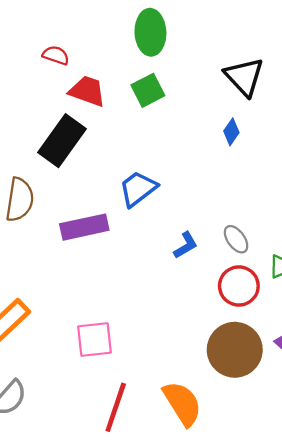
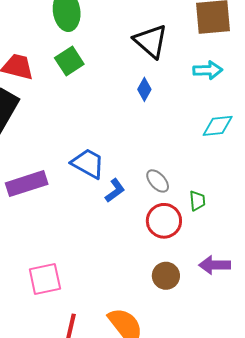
blue trapezoid: (138, 189) -> (88, 163), moved, turned 72
brown circle: (235, 350) -> (166, 276), size x0.6

